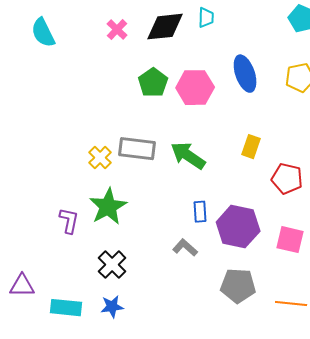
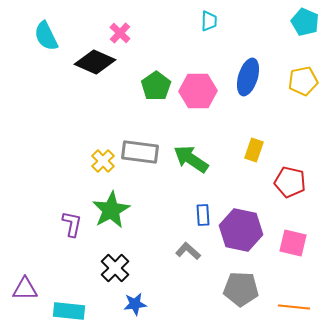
black diamond: (165, 27) -> (95, 62), moved, turned 30
blue ellipse: (245, 74) -> (248, 77), turned 36
blue star: (112, 307) -> (135, 304), moved

